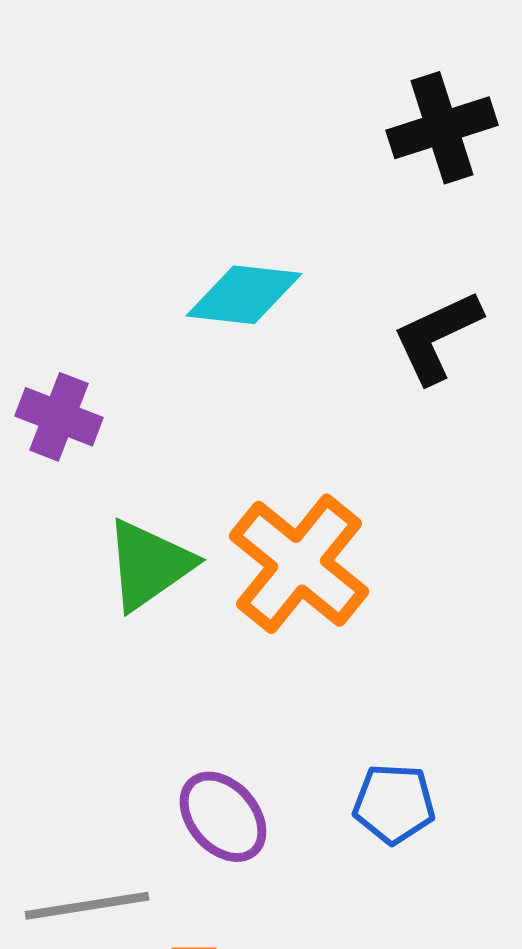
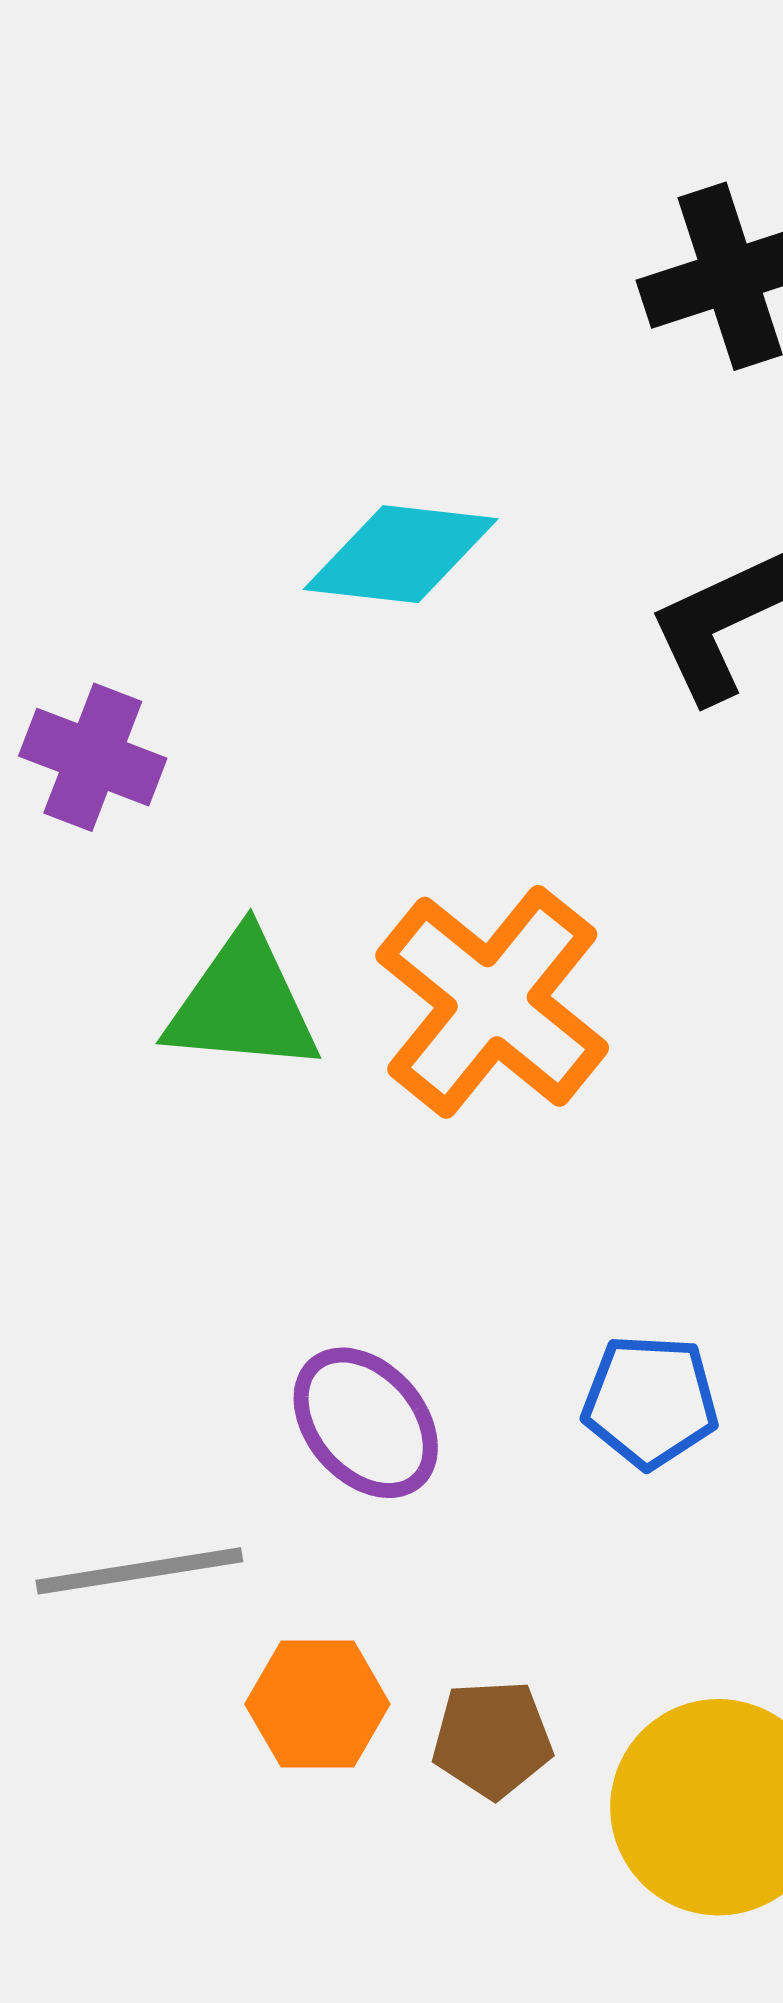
green triangle: (149, 565) -> (243, 1003), turned 40

